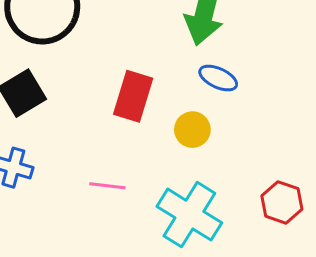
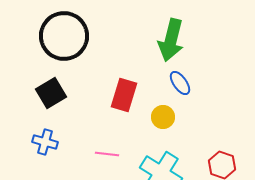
blue ellipse: (218, 78) -> (180, 83), turned 30

